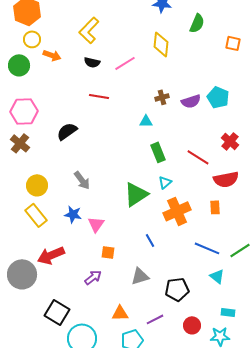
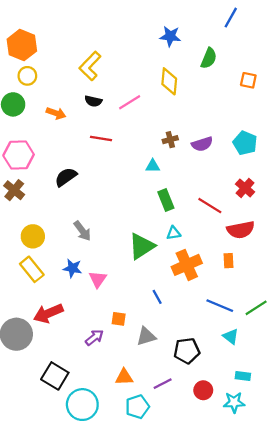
orange arrow: (52, 55) -> (56, 113), moved
cyan pentagon: (218, 97) -> (245, 143), moved
cyan triangle: (165, 182) -> (174, 233), turned 32
orange square: (108, 252) -> (119, 319), moved

